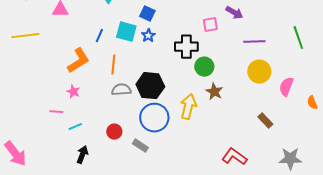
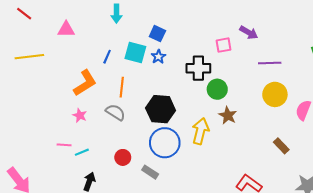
gray semicircle: (121, 90) -> (115, 112), moved, turned 36
pink line: (56, 112) -> (64, 145), moved

